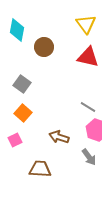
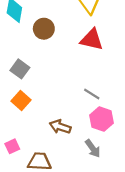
pink square: (15, 140) -> (12, 146), moved

